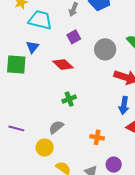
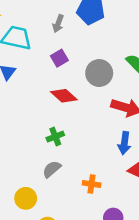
red diamond: (63, 64) -> (64, 96), moved
gray semicircle: (56, 127) -> (52, 169), moved

